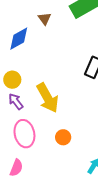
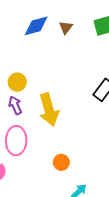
blue diamond: (19, 39) -> (36, 26), moved
orange circle: (63, 137) -> (61, 162), moved

